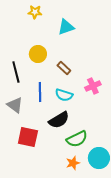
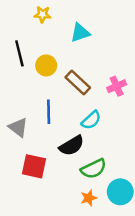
brown rectangle: (64, 68) -> (78, 82), size x1.5
black line: (16, 72) -> (19, 53), moved
pink cross: (93, 86) -> (117, 86), moved
cyan semicircle: (64, 95) -> (91, 120), moved, turned -60

